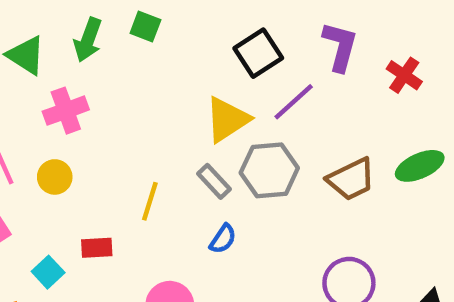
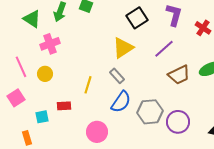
purple line: (294, 102) -> (164, 49), moved
gray hexagon: (269, 170) -> (150, 112), moved
blue semicircle: (223, 239) -> (121, 102), size x1.6
cyan square: (48, 272) -> (42, 117), turned 32

